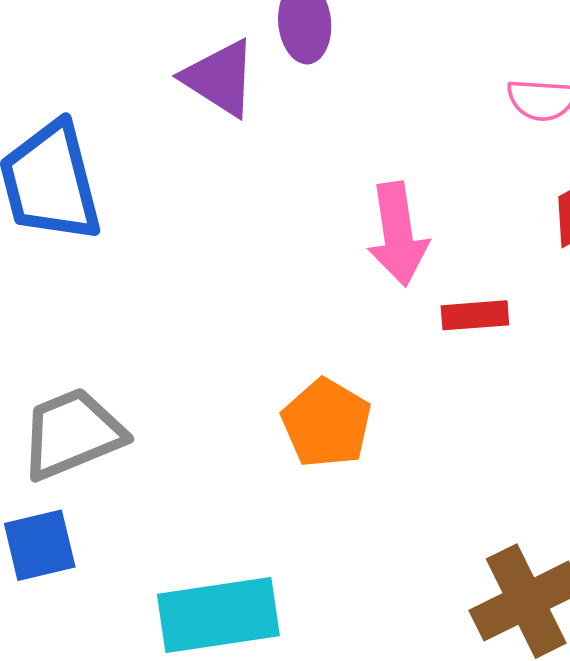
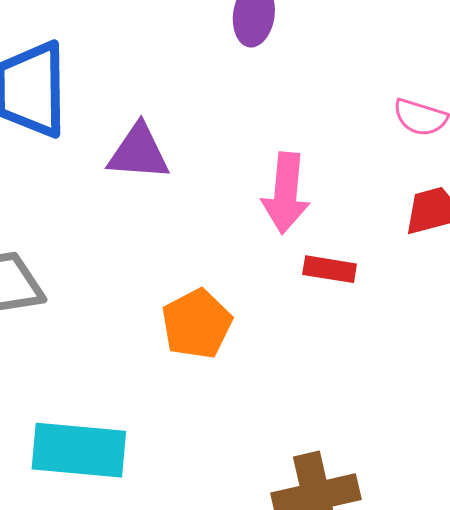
purple triangle: (220, 78) -> (139, 152), moved, turned -42

